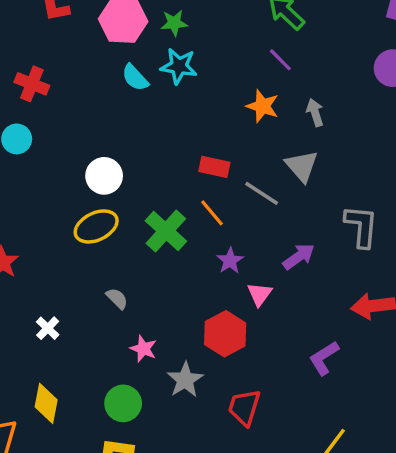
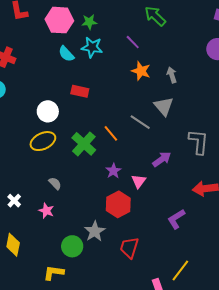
purple line: (280, 60) -> (133, 42), moved
red rectangle: (214, 167) -> (80, 91), moved
purple star: (230, 261) -> (113, 171), moved
pink star: (143, 349) -> (46, 211), moved
green circle: (123, 403) -> (72, 246), moved

